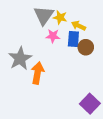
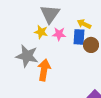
yellow star: (60, 17) -> (41, 32), moved
gray star: (20, 59) -> (27, 56), turned -30

